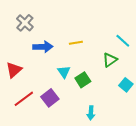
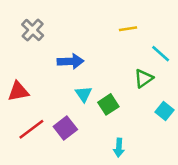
yellow line: (76, 43) -> (128, 29), moved
blue arrow: (43, 47) -> (71, 61), moved
red triangle: (14, 70) -> (18, 91), turned 30

